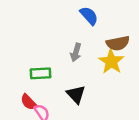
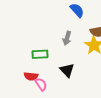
red semicircle: (29, 102) -> (31, 76), turned -40

